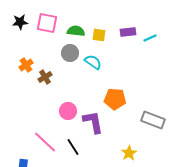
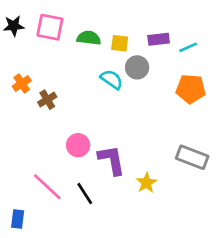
gray circle: (70, 53) -> (137, 67), moved
orange pentagon: (115, 99) -> (191, 89), moved
yellow star: (129, 153) -> (146, 183), moved

